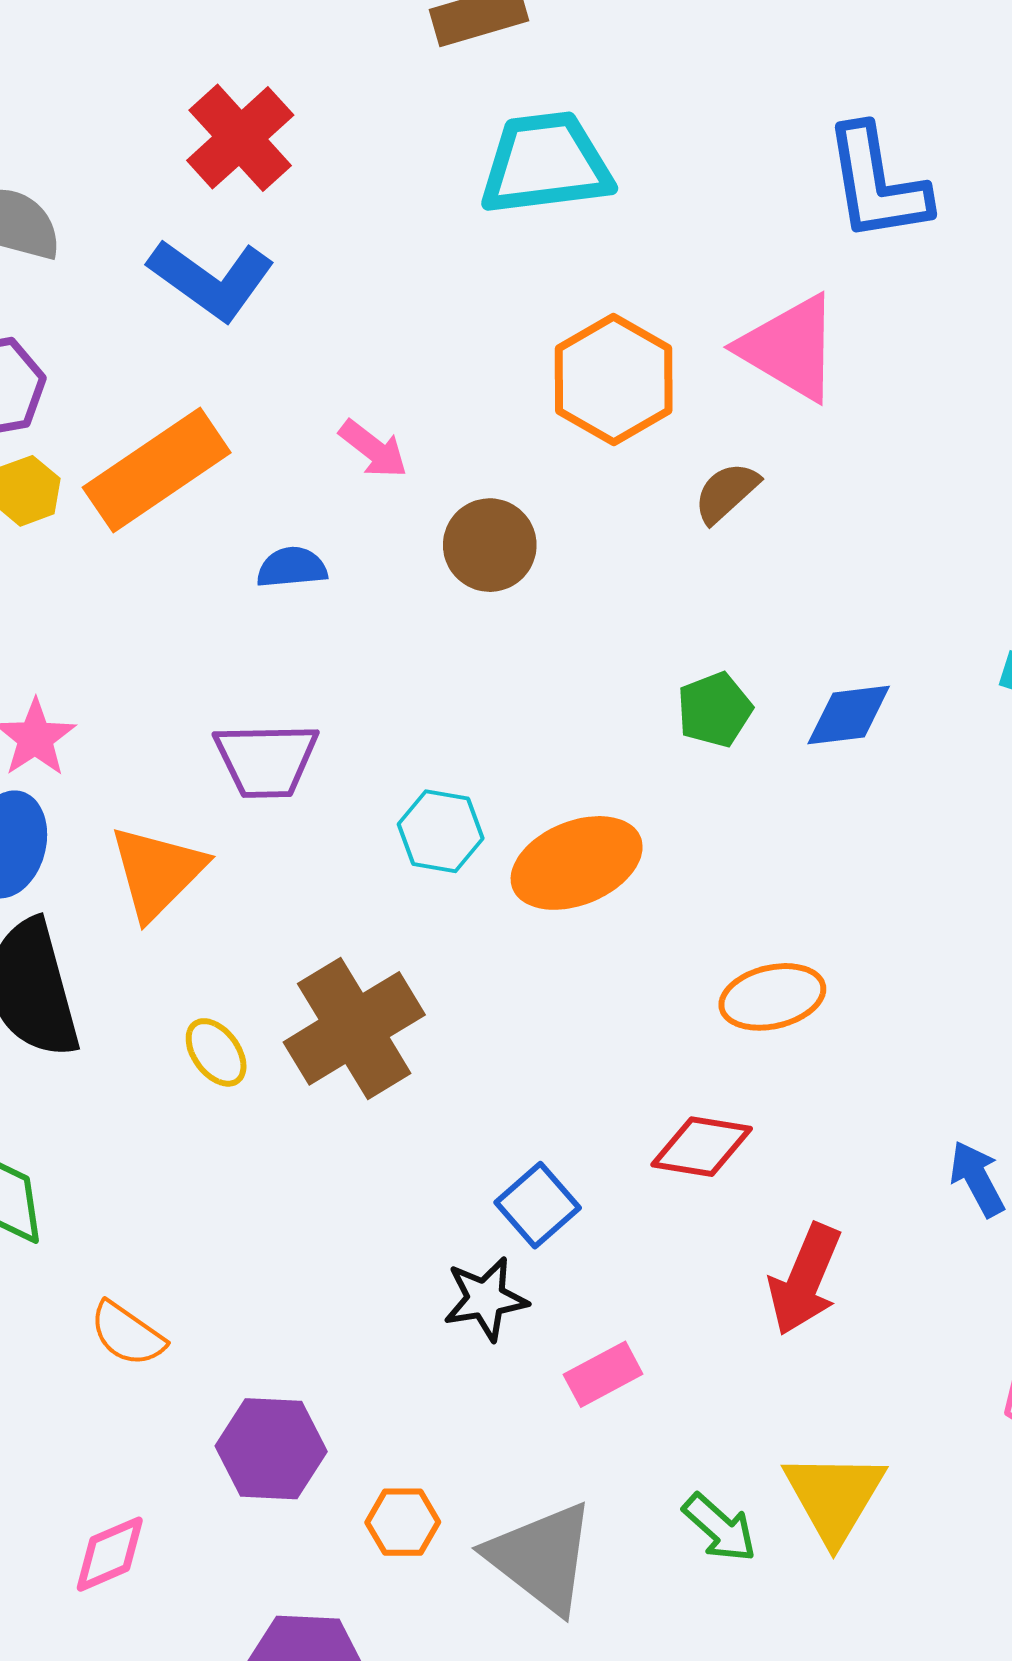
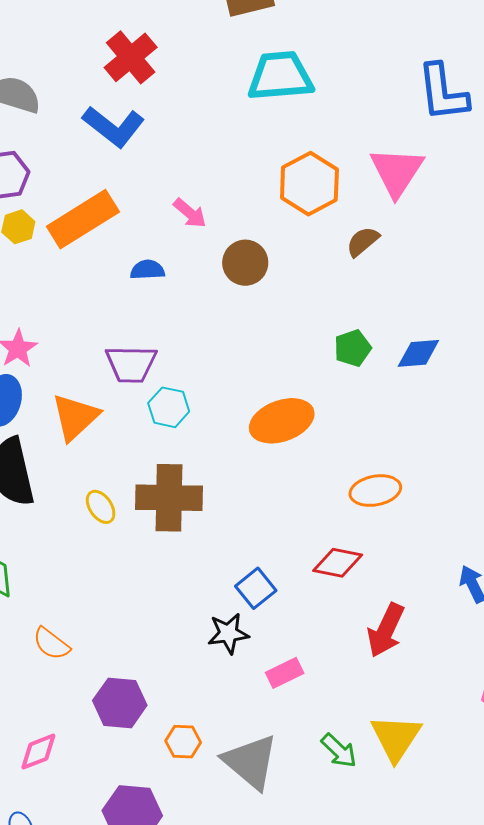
pink triangle: (790, 348) -> (397, 172), turned 30
cyan hexagon: (441, 831) -> (169, 407), moved
brown cross: (354, 1028) -> (169, 498), turned 30

